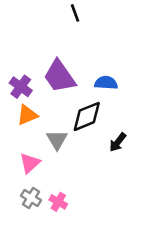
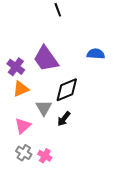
blue semicircle: (106, 83) -> (96, 54), moved
black arrow: (118, 142) -> (64, 119), moved

